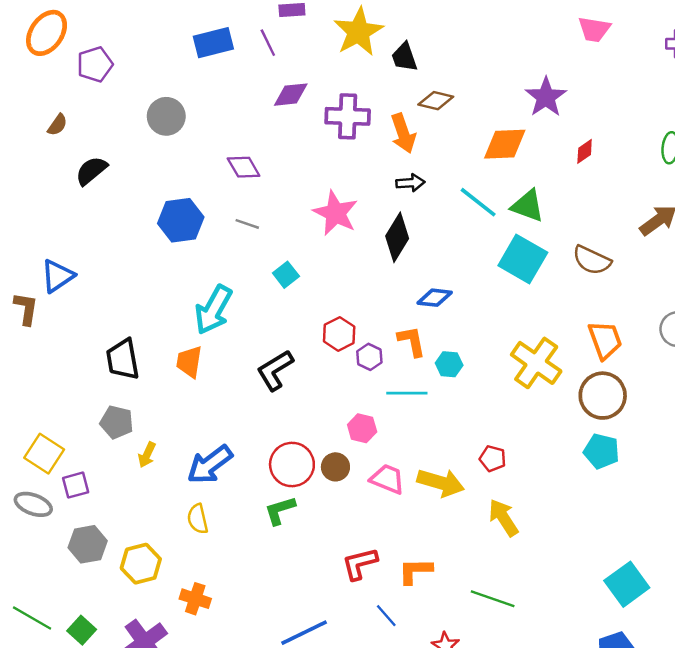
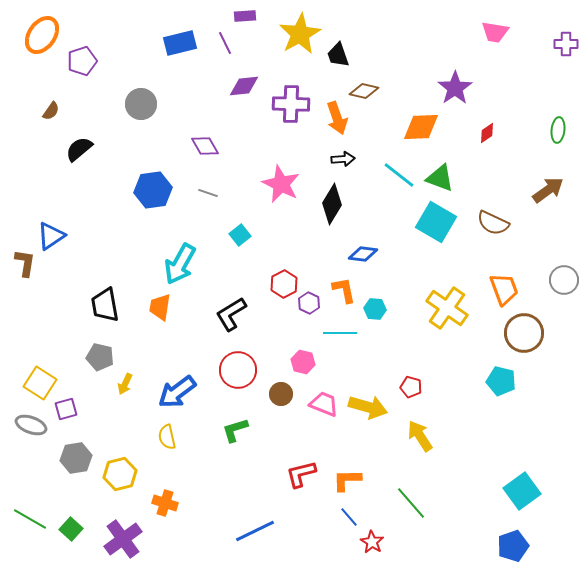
brown circle: (603, 396) -> (524, 333), moved
red circle: (292, 464) -> (238, 370), moved
green line: (493, 599) -> (411, 503), turned 30
blue line: (386, 616) -> (349, 517), moved

